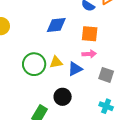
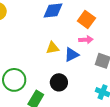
orange square: (90, 34) -> (86, 19), turned 30
green circle: (34, 64) -> (14, 80), moved

